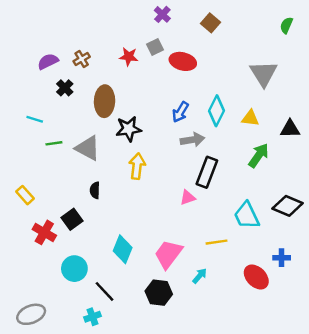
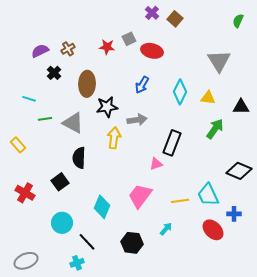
purple cross: (162, 14) -> (152, 13), moved
blue arrow: (180, 112) -> (142, 85), moved
gray arrow: (192, 140) -> (137, 120), moved
black semicircle: (95, 190) -> (79, 158), size x1.5
yellow rectangle: (25, 195) -> (18, 145), moved
cyan trapezoid: (247, 216) -> (208, 195), moved
red cross: (44, 232) -> (25, 193), moved
pink trapezoid: (168, 254) -> (140, 196), moved

